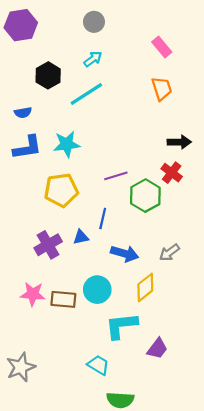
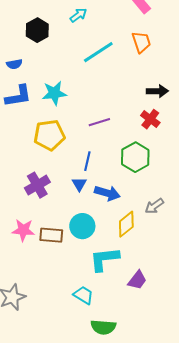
cyan line: (86, 94) -> (98, 52), moved
green hexagon: (145, 196) -> (135, 157), moved
blue triangle: (81, 237) -> (79, 184), moved, turned -49
gray arrow: (169, 252) -> (154, 206), moved

